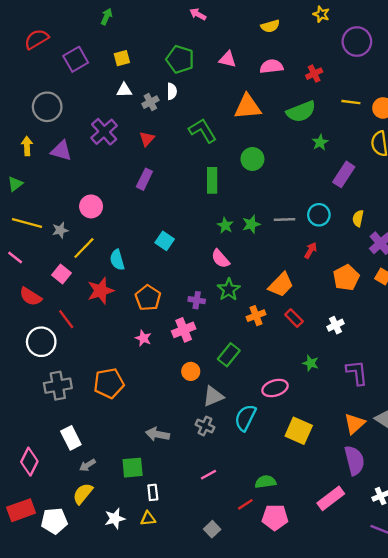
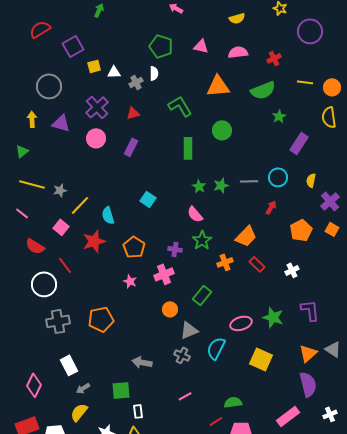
yellow square: (122, 58) -> (94, 66), moved
red triangle: (147, 139) -> (133, 113), turned 32
pink circle: (91, 206) -> (96, 138), moved
green star: (311, 363) -> (273, 317), moved, size x1.5

